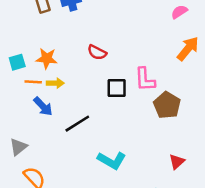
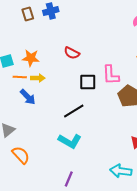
black line: (77, 124) -> (74, 111), moved
cyan L-shape: (112, 160) -> (70, 141), moved

